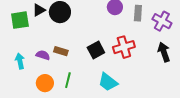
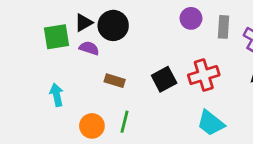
purple semicircle: (43, 55) -> (89, 48), moved
cyan trapezoid: (108, 82) -> (211, 123), moved

